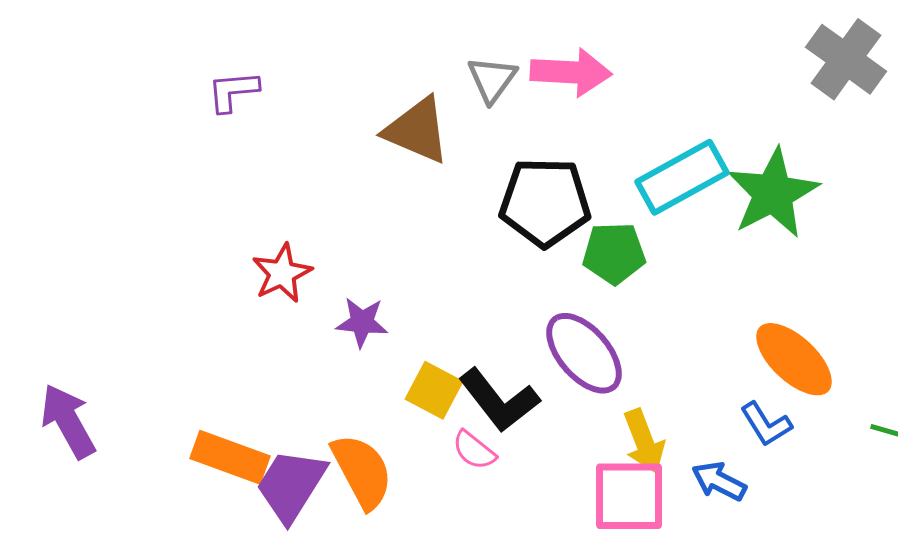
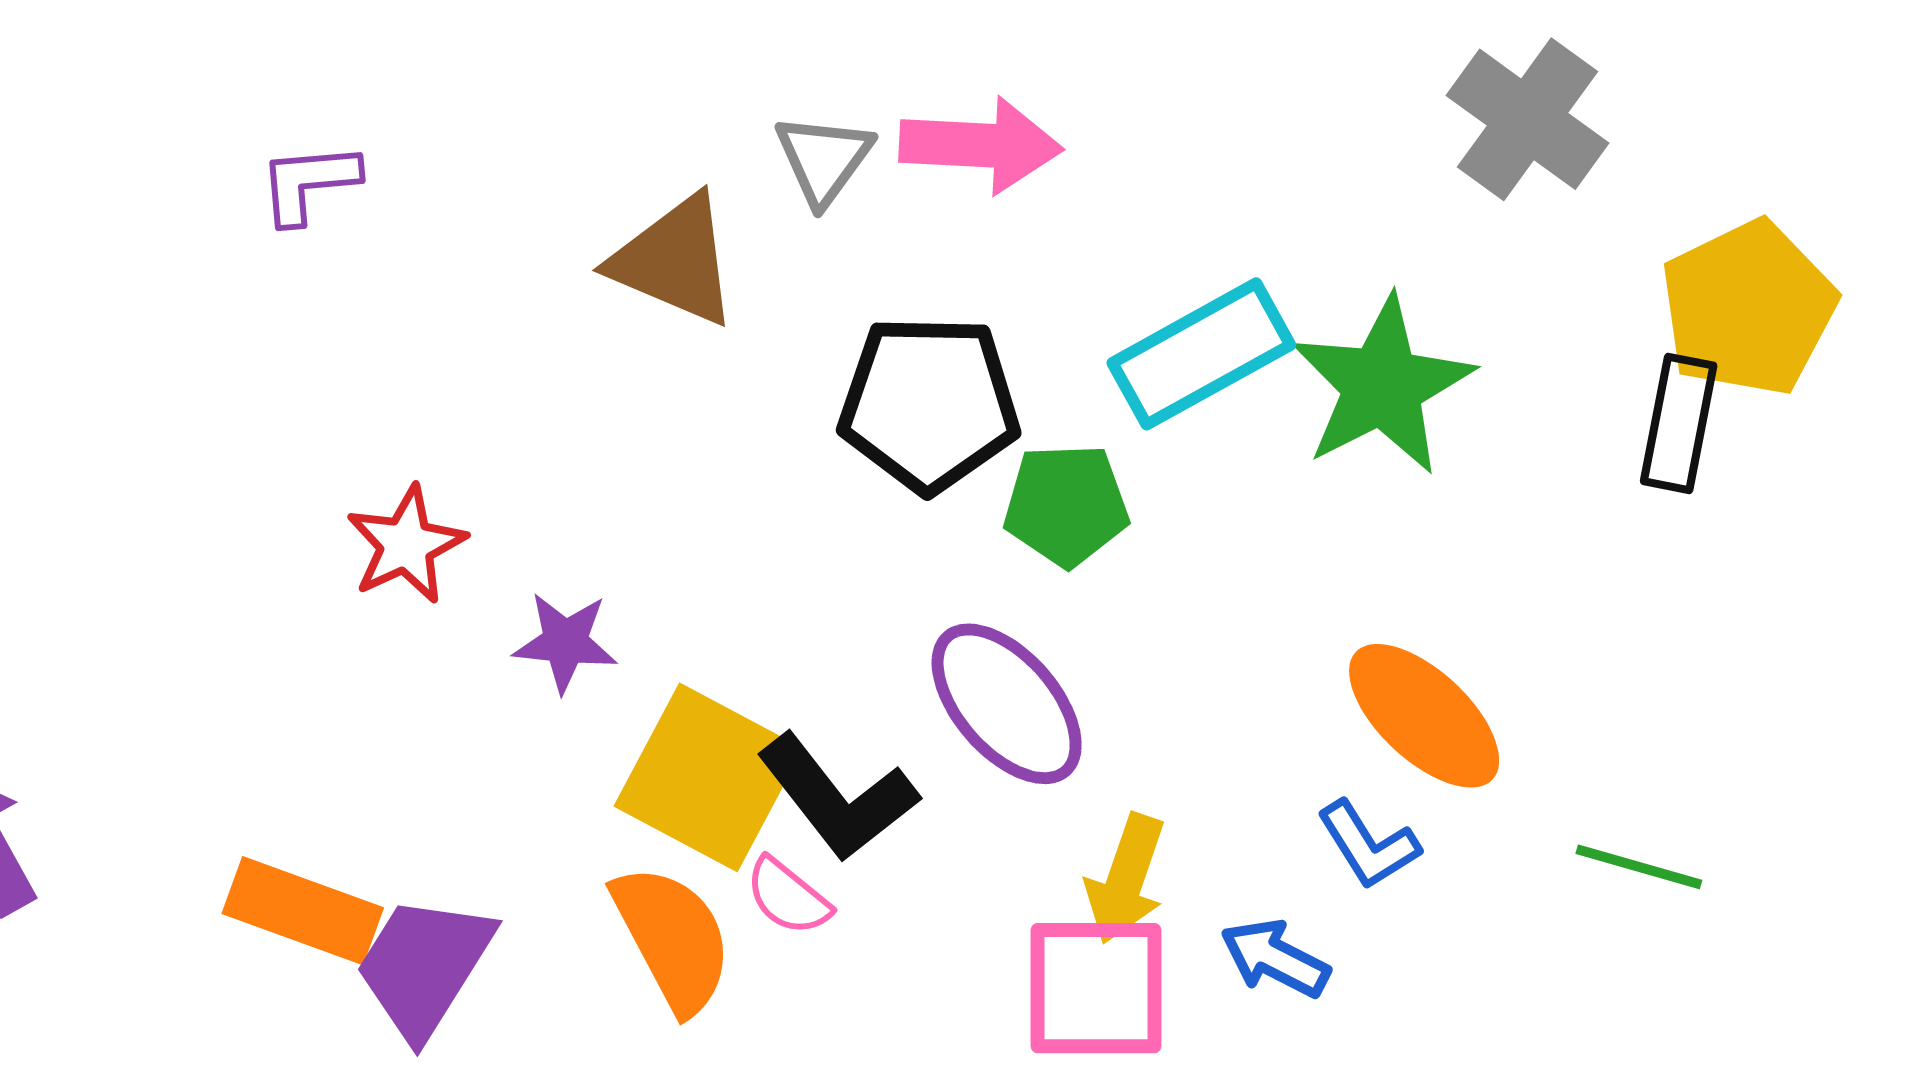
yellow square: (434, 390) -> (708, 777), size x1.6
yellow arrow: (644, 441) -> (1126, 879), turned 40
orange semicircle: (362, 471) -> (673, 938), moved

